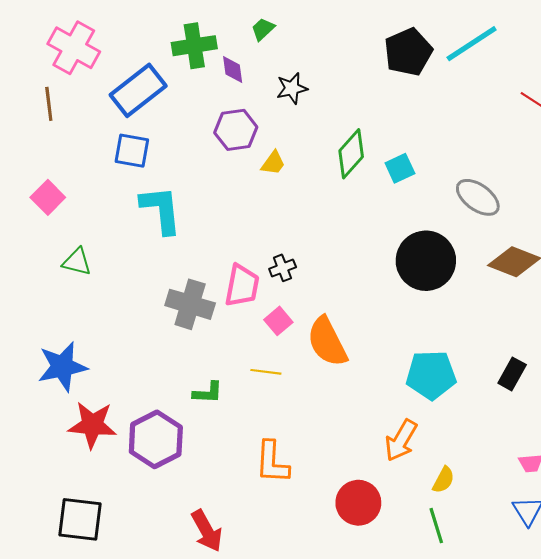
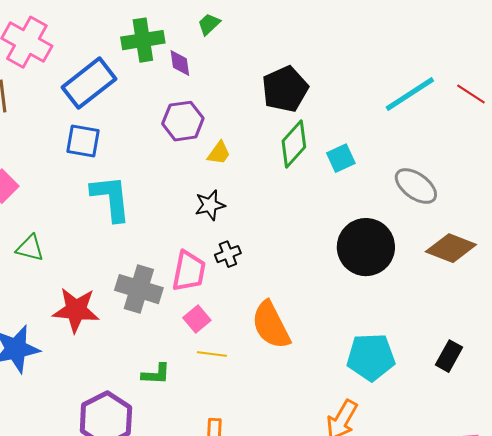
cyan line: (472, 44) -> (410, 94), moved
black pentagon: (408, 52) -> (285, 89), moved
black star: (292, 88) -> (210, 205), moved
pink square: (278, 321) -> (197, 319), moved
red star: (92, 425) -> (76, 310), moved

